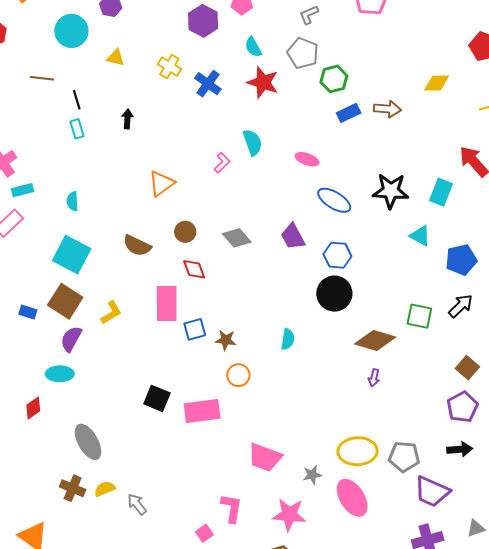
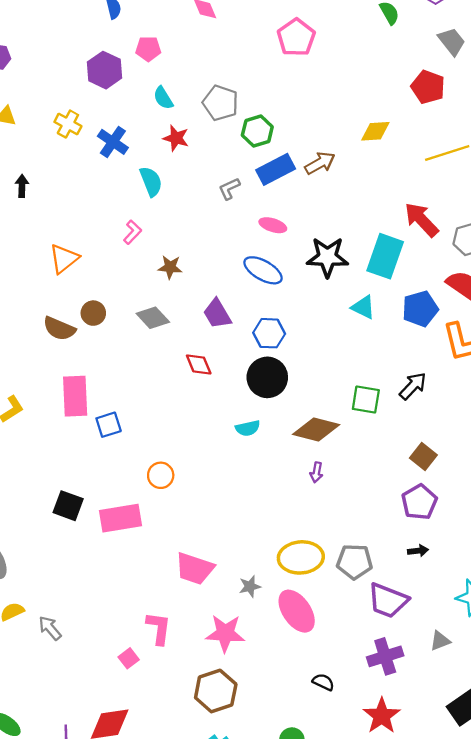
gray L-shape: (309, 15) -> (229, 189), moved
red star: (263, 82) -> (176, 138), size x0.7
brown arrow: (387, 109) -> (320, 163), turned -32
blue rectangle: (349, 113) -> (276, 169), size x1.4
cyan semicircle: (253, 142) -> (151, 181), moved
pink ellipse: (307, 159) -> (273, 225), moved
cyan rectangle: (441, 192) -> (385, 256), size x1.4
brown semicircle: (137, 246) -> (59, 329), moved
blue pentagon: (461, 260) -> (420, 309), moved
red diamond: (194, 269) -> (199, 364), moved
cyan semicircle: (288, 339) -> (248, 428), moved, turned 70
brown star: (226, 340) -> (170, 267), moved
black arrow: (460, 449) -> (418, 551), size x0.7

